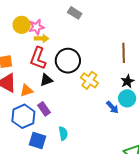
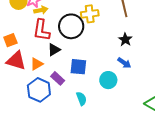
yellow cross: (89, 80) -> (90, 14), moved, turned -30
black star: (127, 81) -> (125, 40), moved
cyan circle: (127, 98) -> (108, 80), moved
blue square: (38, 140) -> (78, 67), moved

